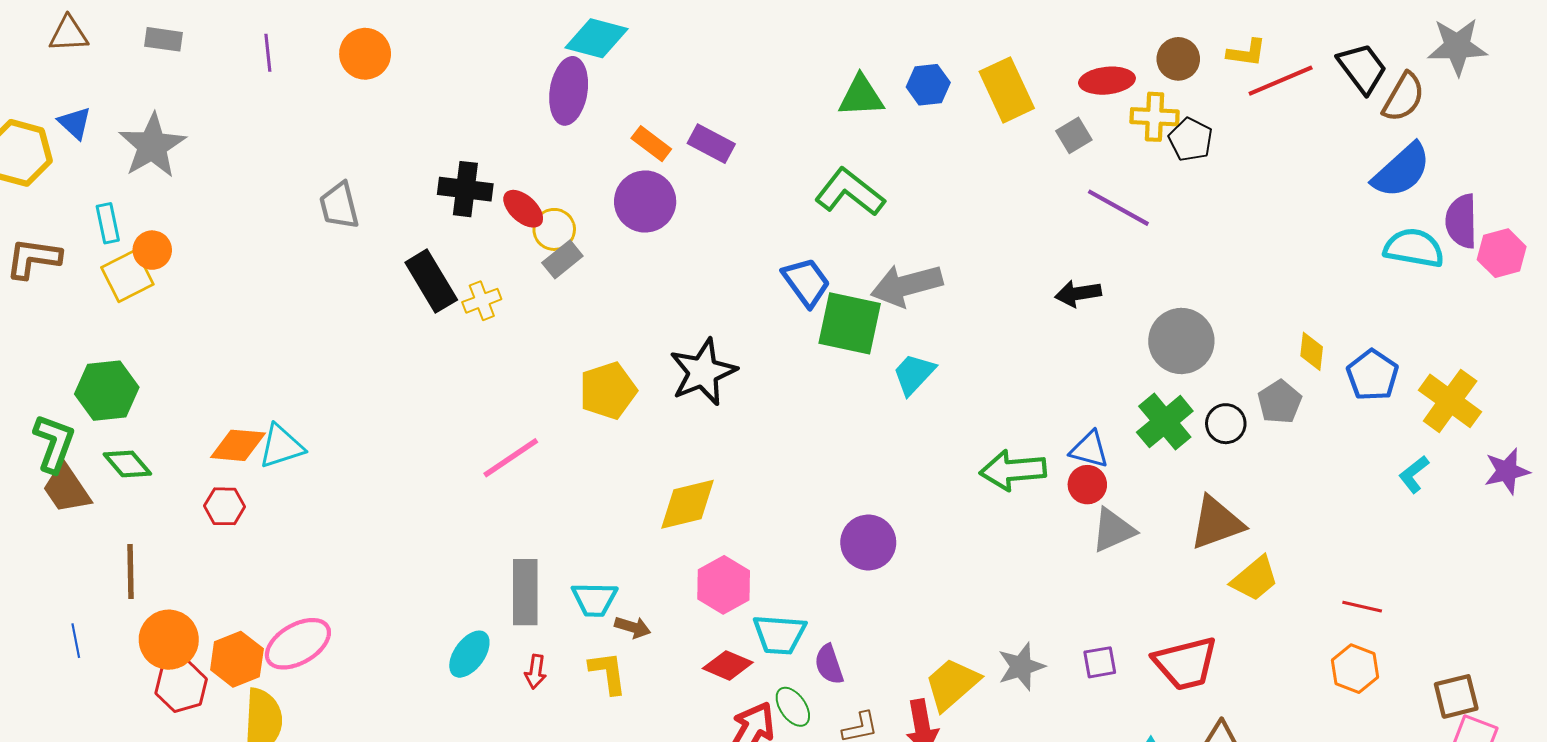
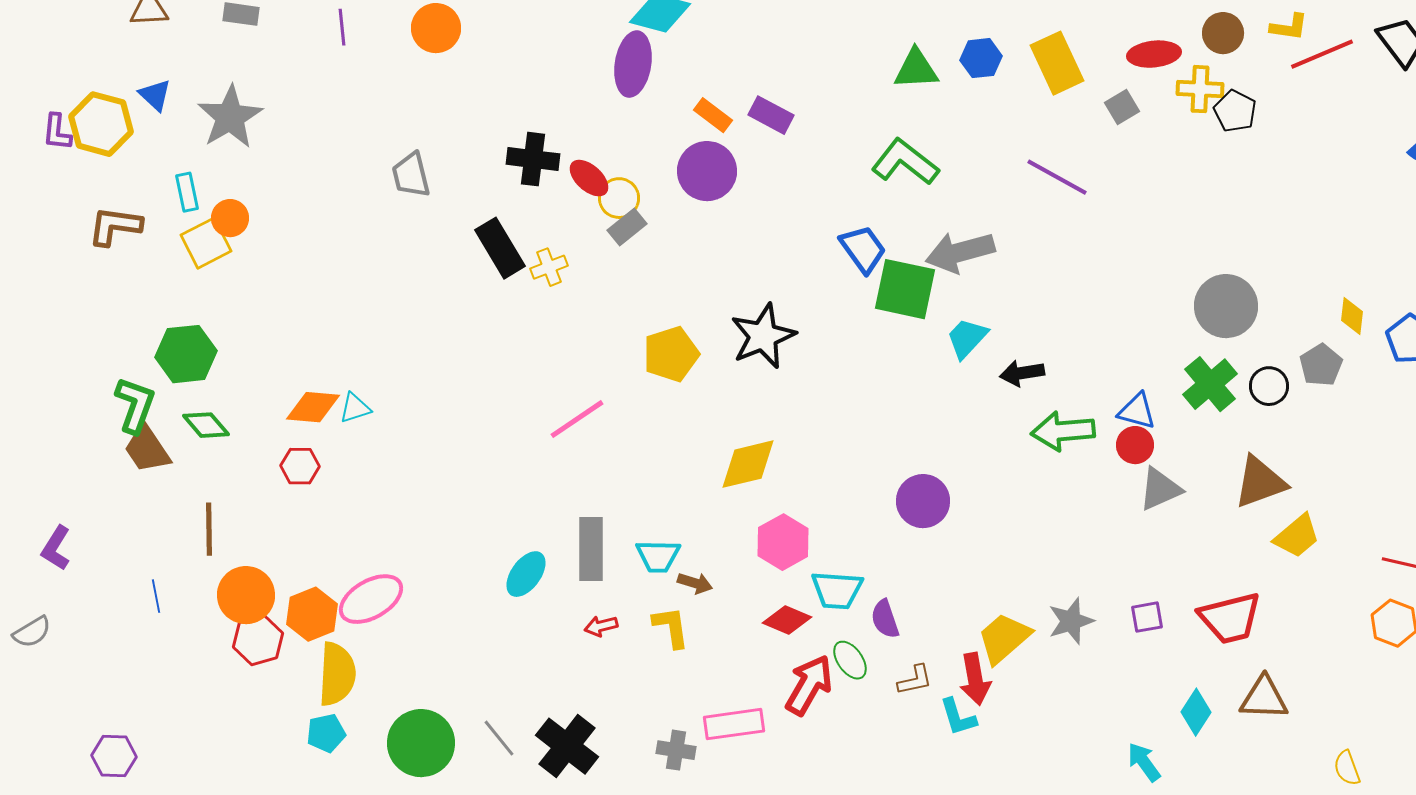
purple line: (1118, 208) -> (1057, 177), moved
black arrow: (1078, 293) -> (1022, 373), moved
cyan triangle: (281, 446) -> (355, 408), size x0.7
cyan ellipse: (469, 654) -> (526, 574), moved
red arrow: (536, 672) -> (601, 626), turned 68

